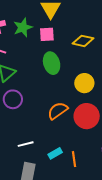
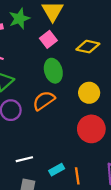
green star: (23, 27) -> (19, 19), moved
pink square: (47, 34) -> (48, 39), turned -35
orange semicircle: (58, 111) -> (44, 101), moved

